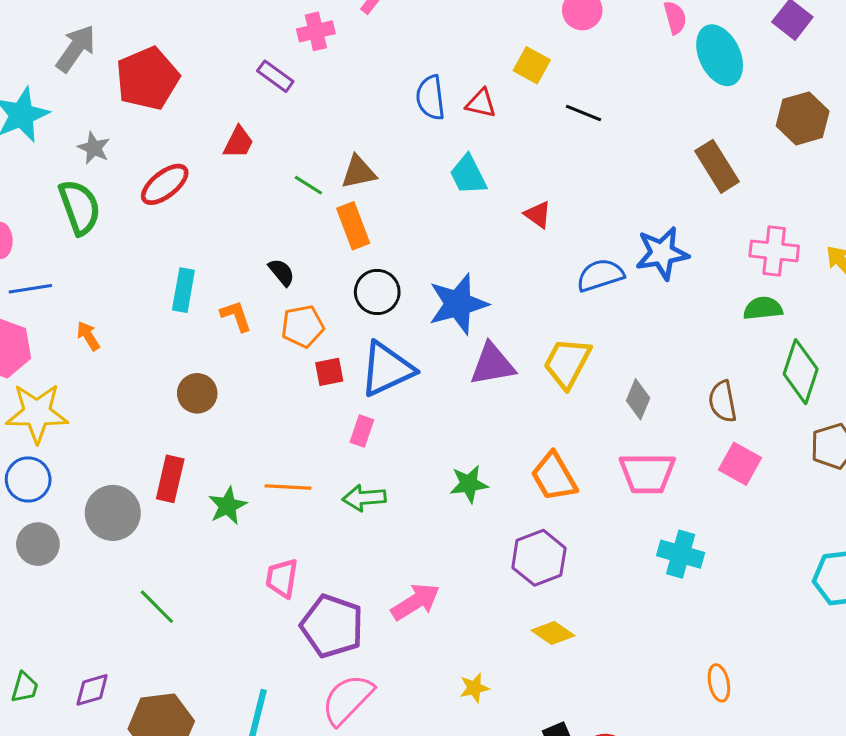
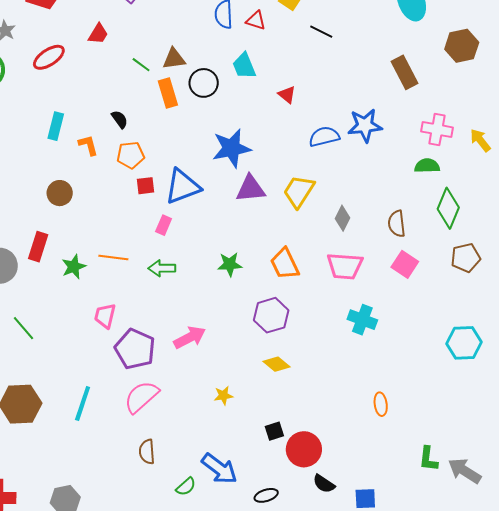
black circle: (377, 292) -> (204, 83), moved

